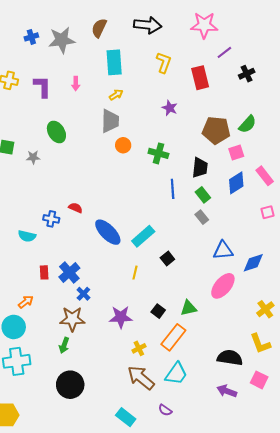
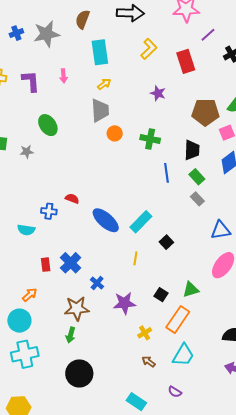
yellow L-shape: (164, 62) -> (149, 49), turned 30
blue cross: (83, 294) -> (97, 283), moved
brown arrow: (141, 378) -> (149, 362), size x0.5

